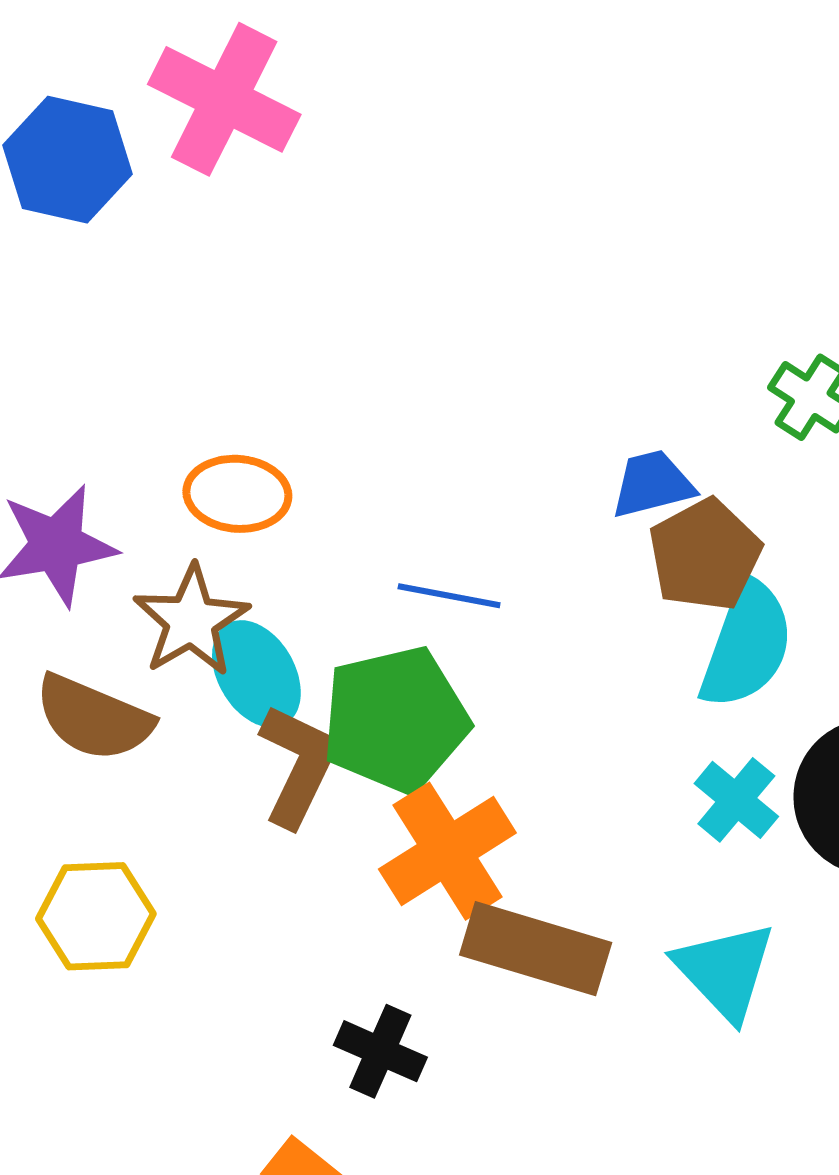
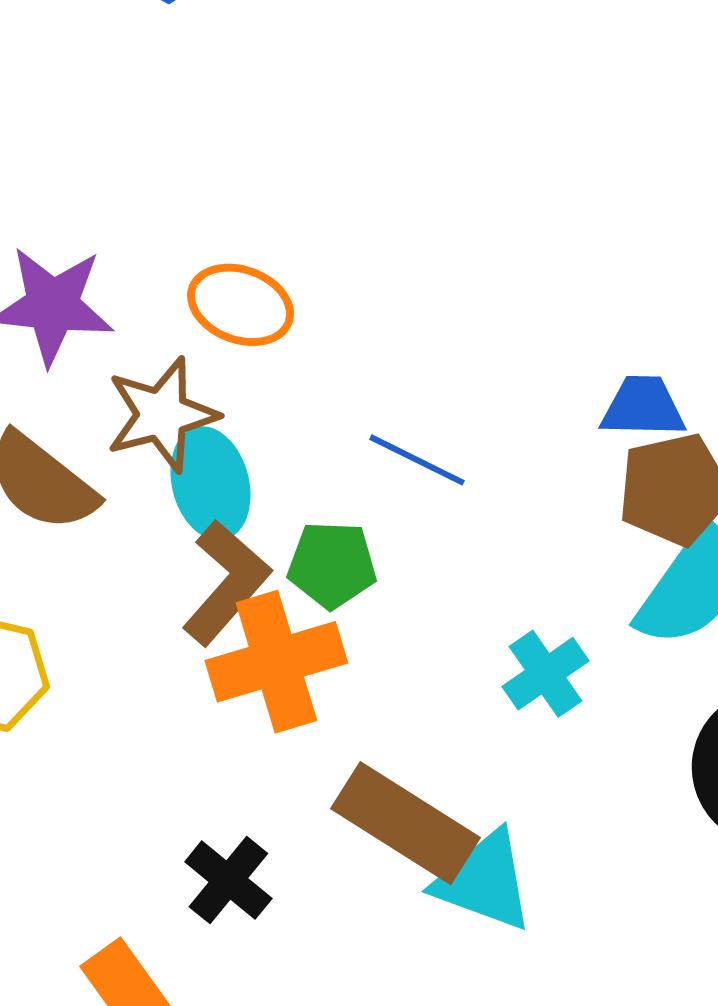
green pentagon: (395, 720) -> (332, 565), size x0.6
cyan cross: (736, 800) -> (546, 674), moved
orange cross: (447, 851) -> (276, 662), moved
cyan triangle: (725, 971) -> (484, 881), moved, turned -42

